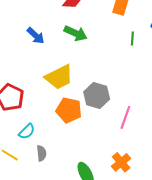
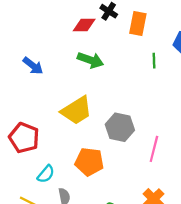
blue arrow: (36, 36) -> (33, 66), moved
orange pentagon: (69, 110) -> (89, 162), moved

